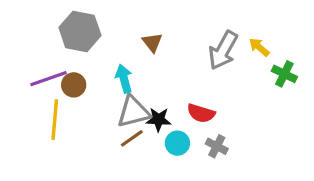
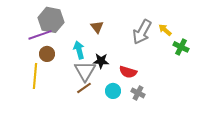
purple line: (48, 79) -> (40, 35), moved
gray triangle: (133, 112) -> (85, 71), turned -45
black star: (159, 120) -> (101, 61), moved

